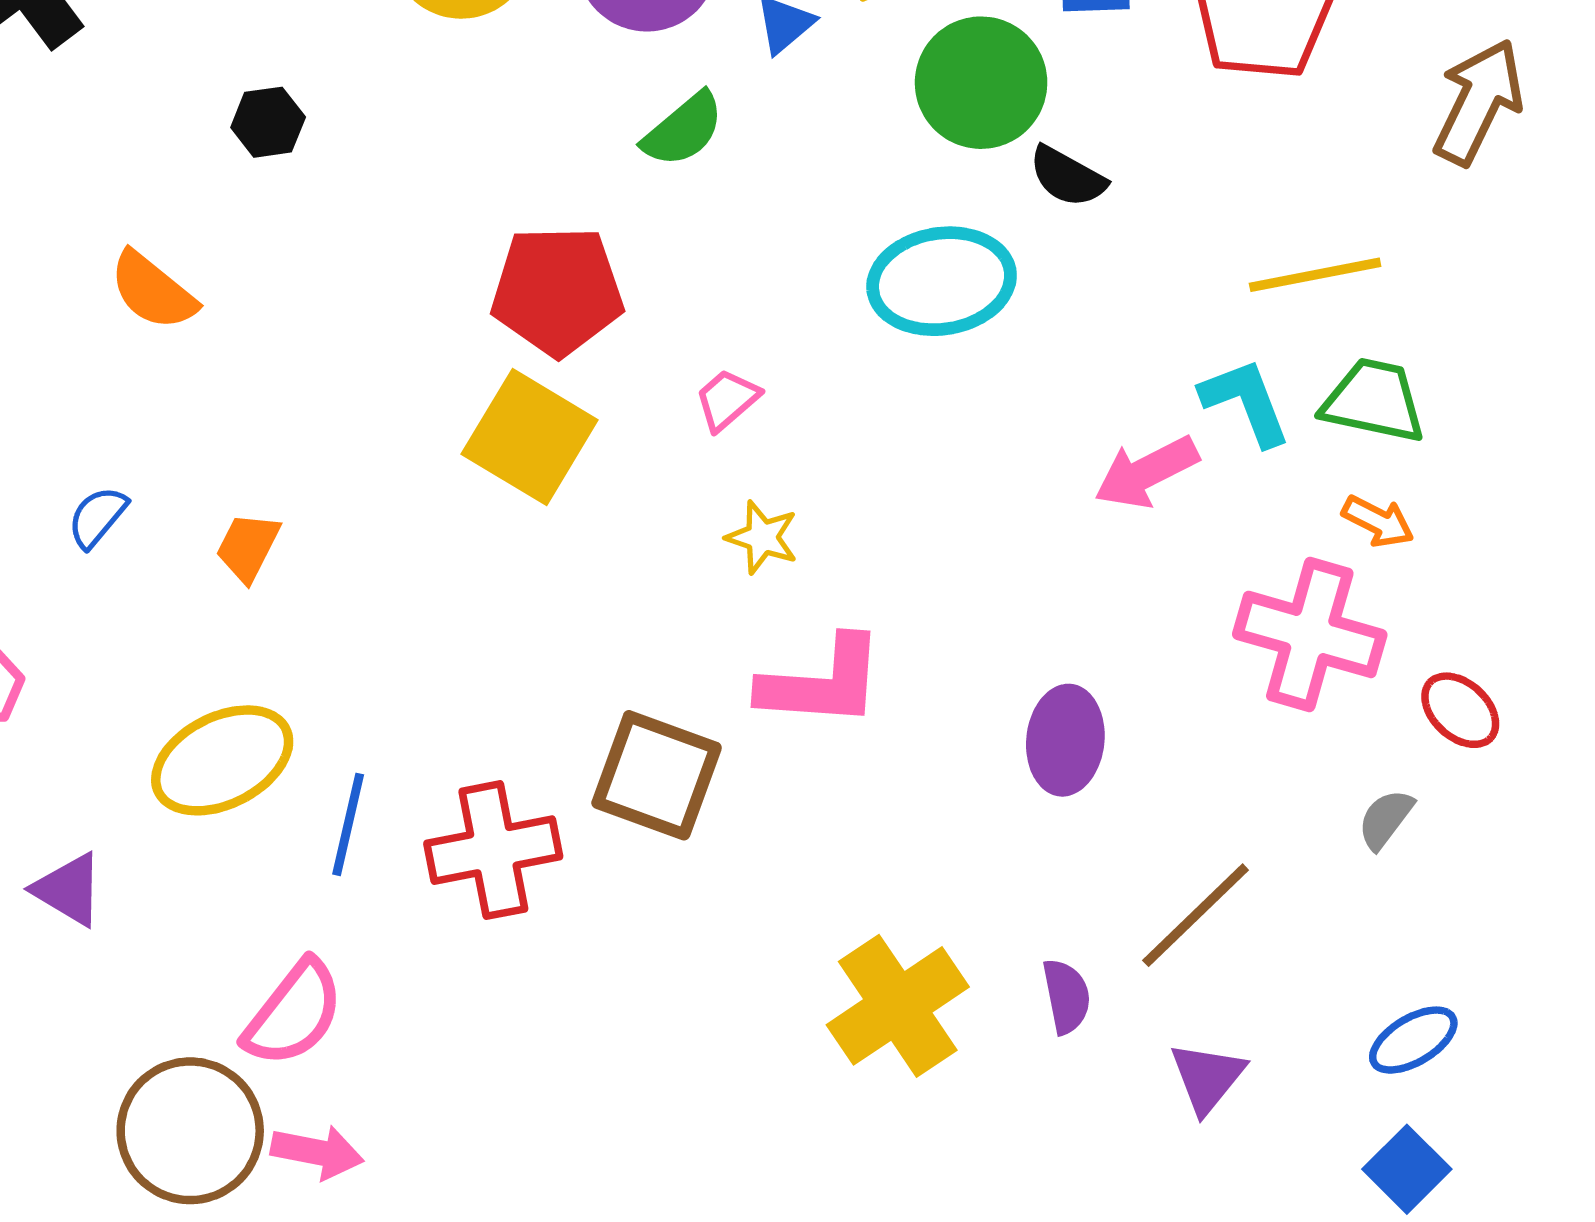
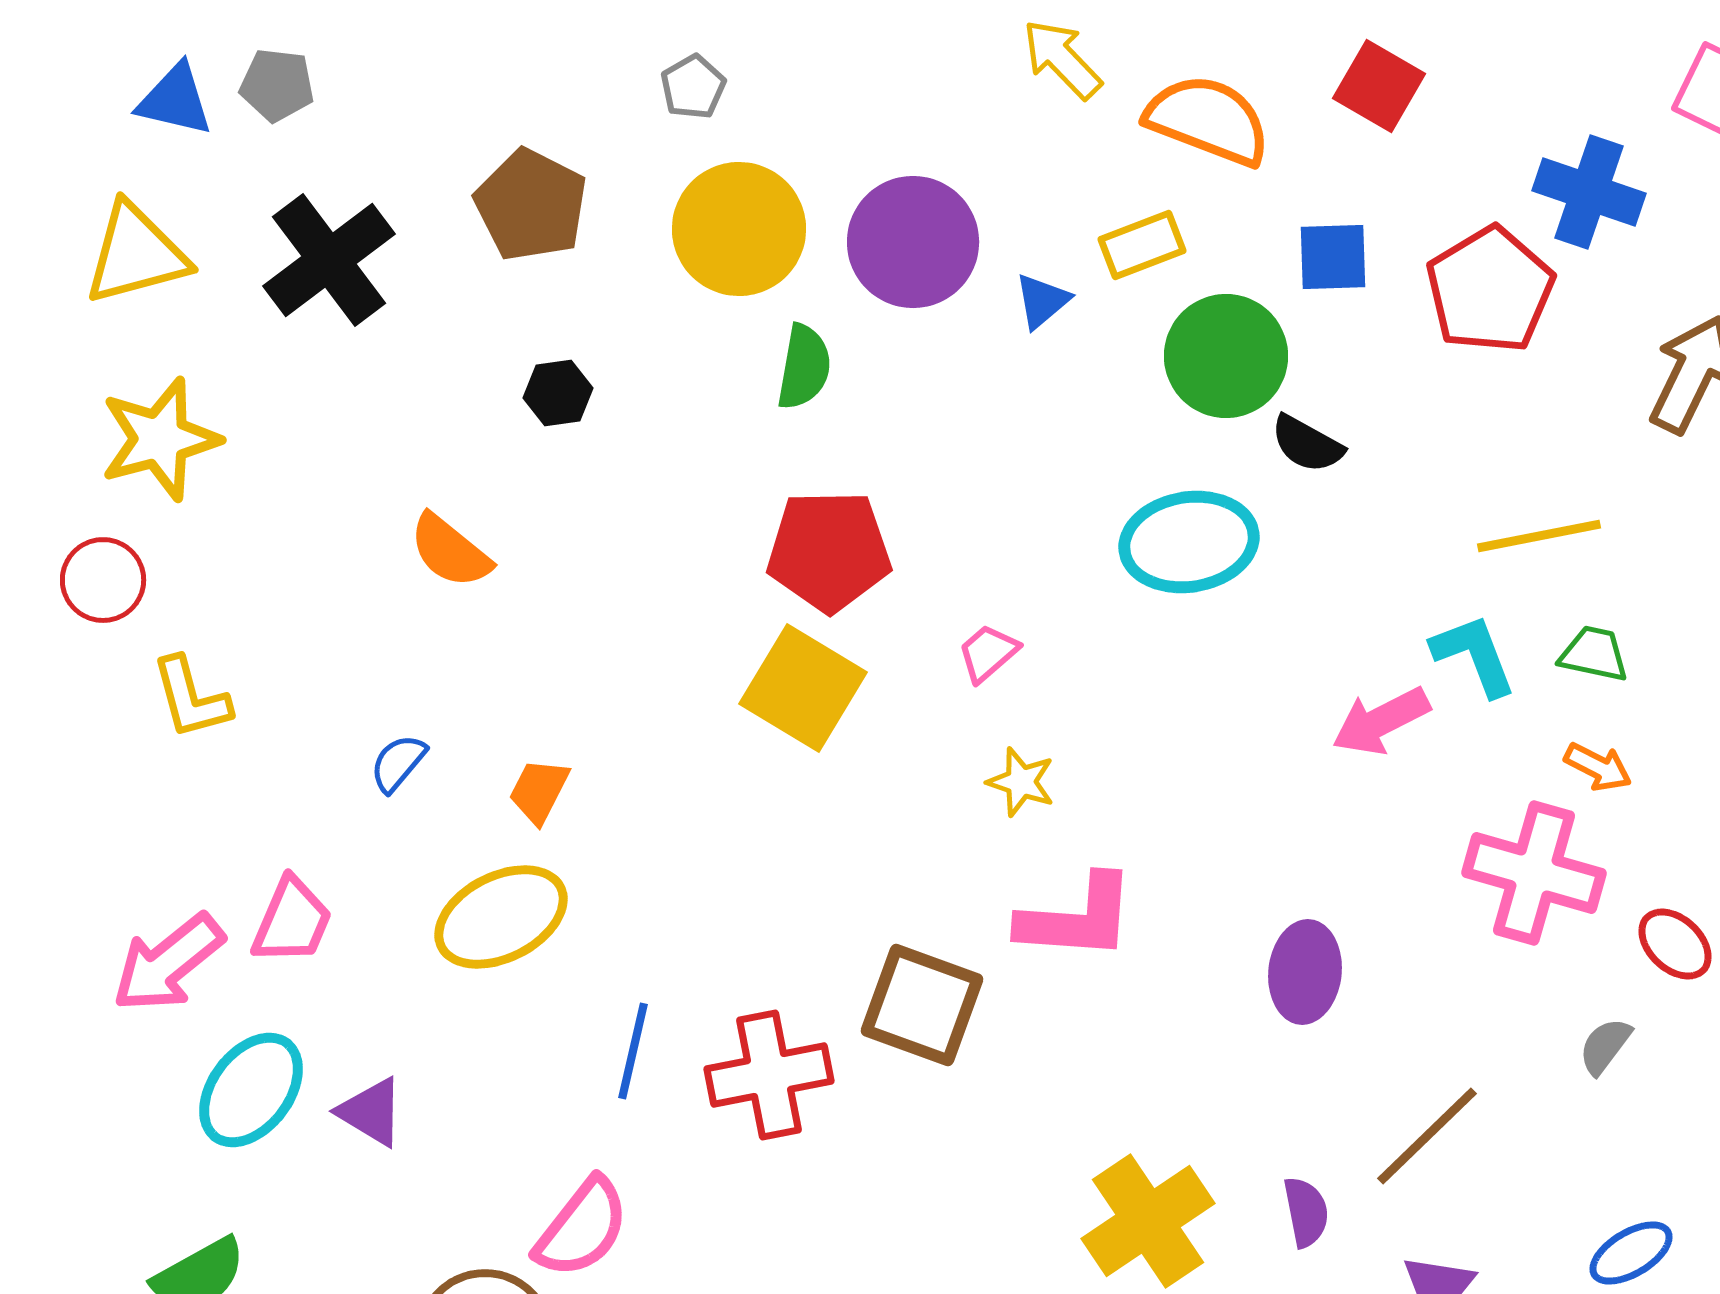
green semicircle: (683, 130) -> (804, 367), moved, turned -40
green trapezoid: (1374, 401) -> (1594, 654), size x0.7
yellow ellipse: (222, 760) -> (501, 917), moved

